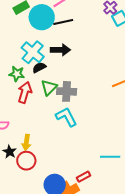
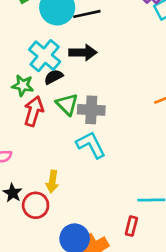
green triangle: (49, 87) -> (67, 104), turned -30
yellow arrow: (26, 142) -> (52, 182), moved
red rectangle: (83, 177) -> (131, 226), moved, turned -48

